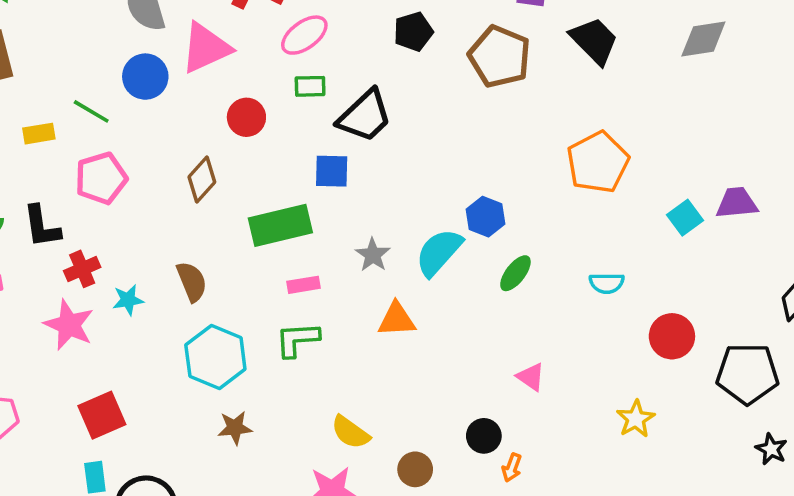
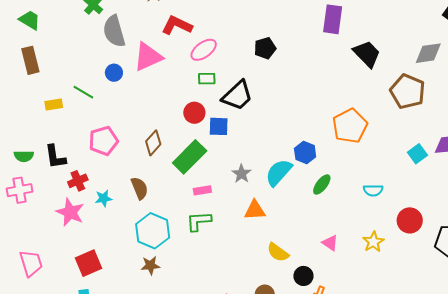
brown pentagon: (500, 57) -> (408, 91), moved
blue circle: (145, 77) -> (114, 73), size x0.7
red circle: (246, 117) -> (194, 113), moved
orange pentagon: (598, 162) -> (350, 126), moved
pink pentagon: (101, 178) -> (103, 141), moved
brown diamond: (202, 180) -> (153, 143), moved
green rectangle: (280, 225) -> (190, 157), turned -32
yellow star: (636, 419) -> (373, 242), moved
brown star: (235, 428) -> (150, 265), moved
yellow semicircle: (350, 432) -> (278, 252), moved

